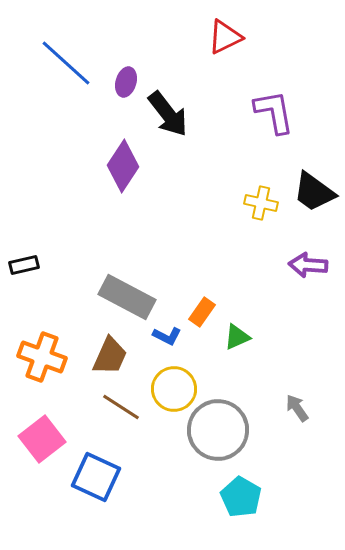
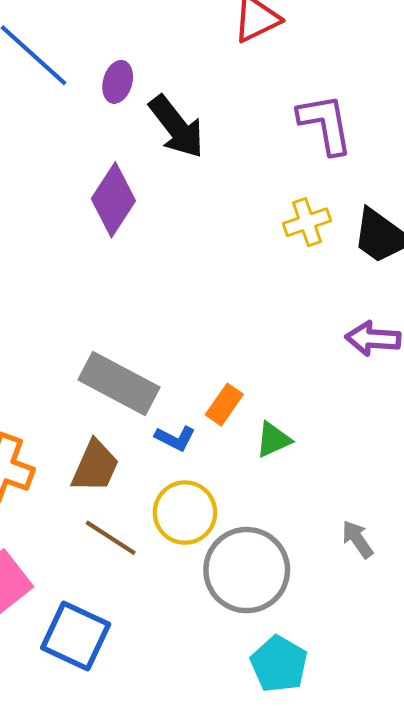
yellow cross: (261, 203) -> (307, 222), moved, turned -32

